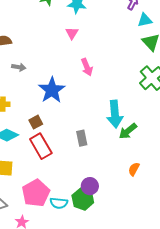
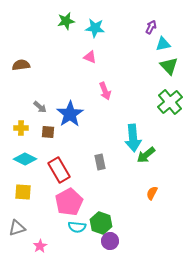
pink triangle: (72, 33) -> (90, 57), turned -40
gray arrow: (19, 67) -> (40, 107), moved, turned 32
brown square: (36, 122) -> (48, 132), moved, turned 32
purple circle: (90, 186) -> (110, 241), moved
pink pentagon: (36, 193) -> (69, 202), moved

